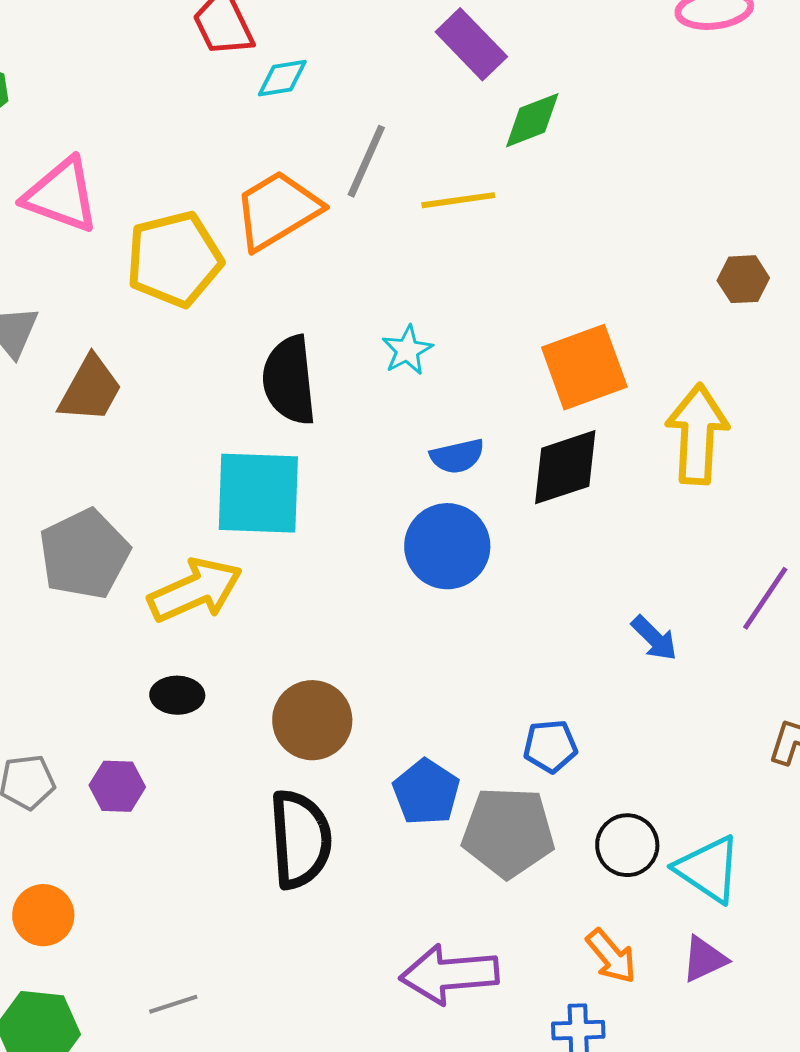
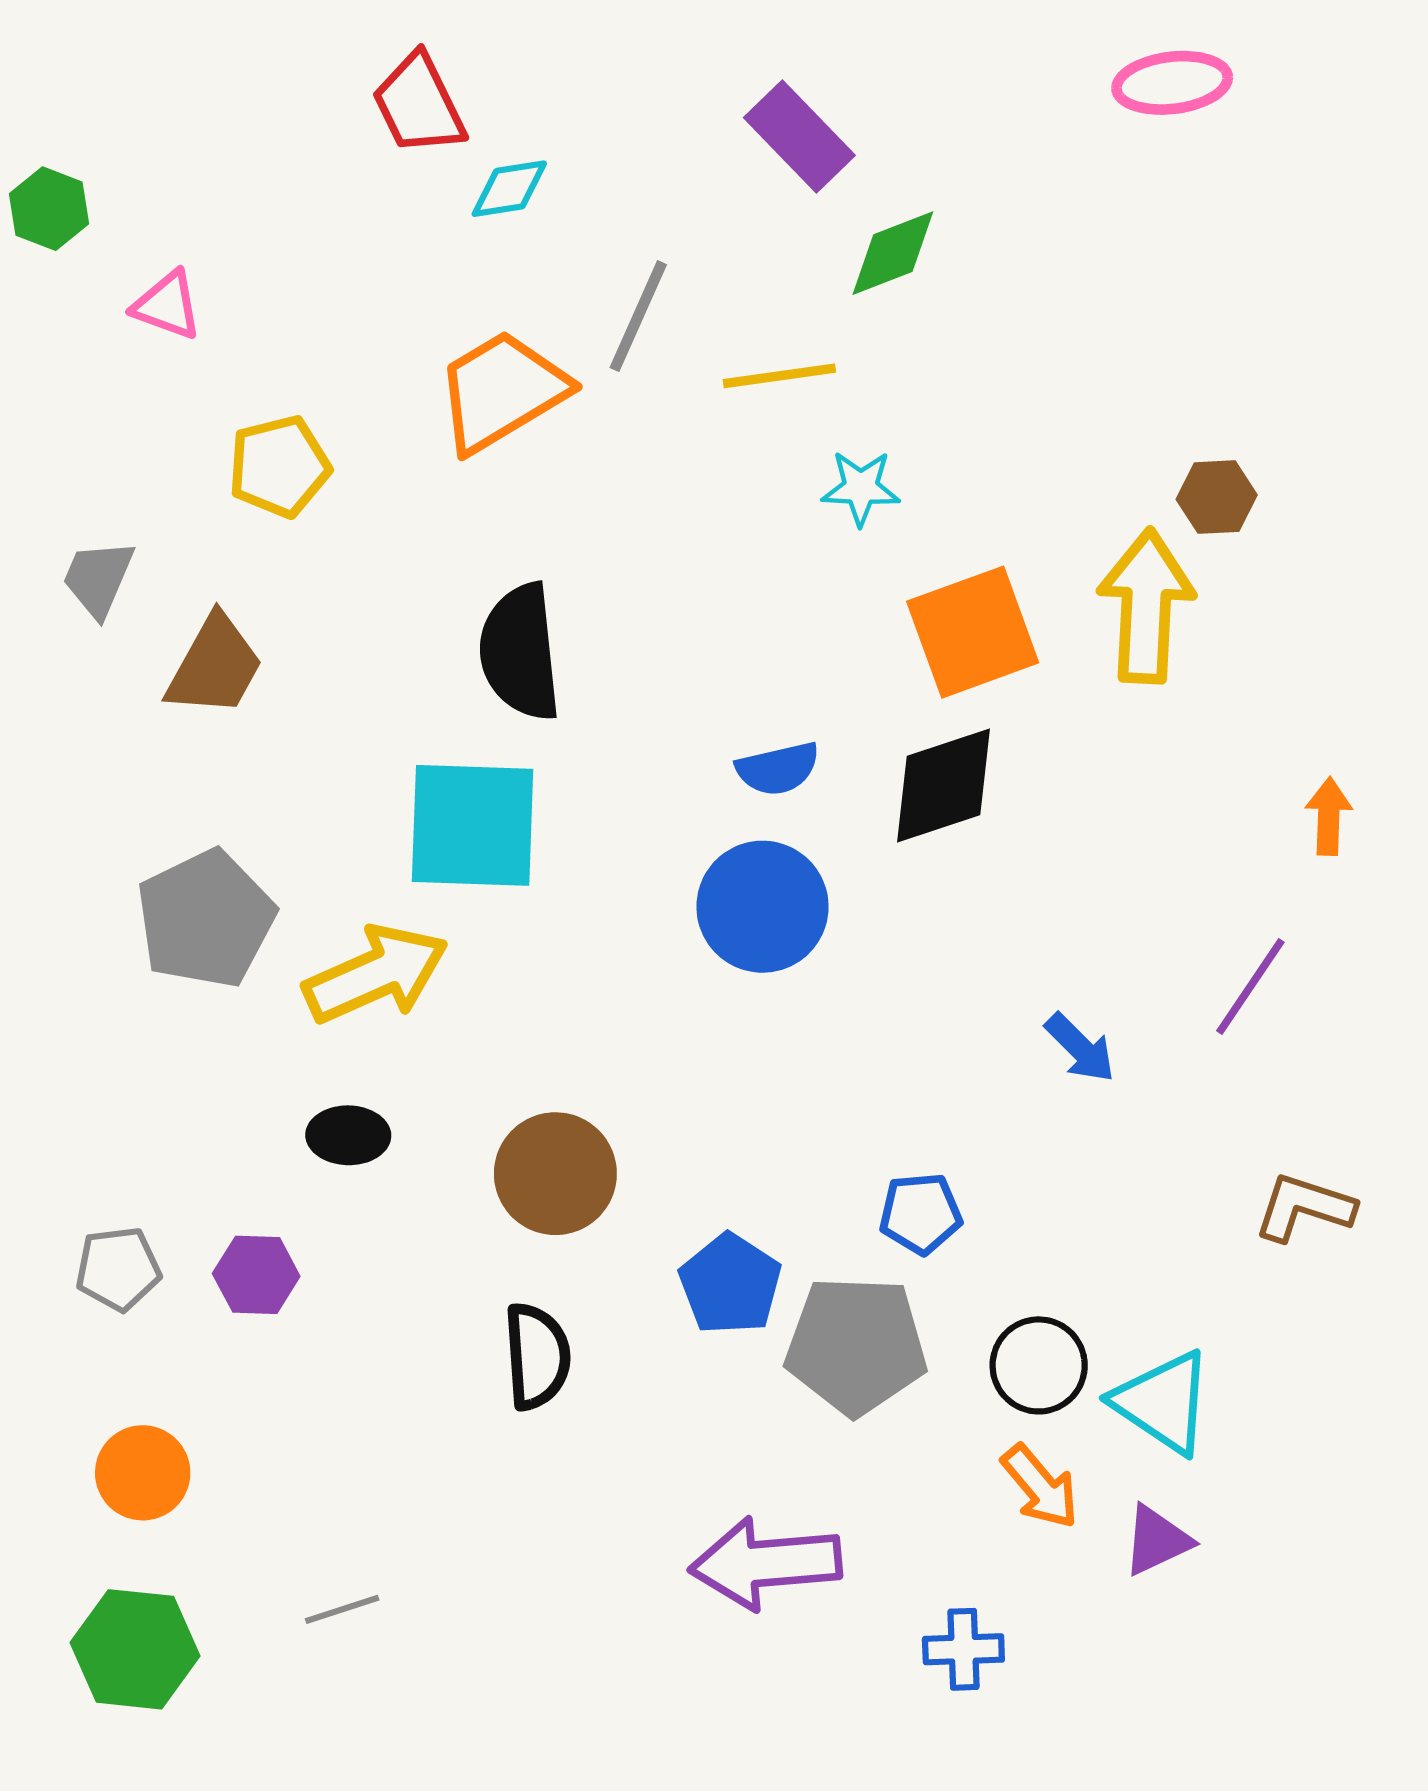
pink triangle: (61, 195) -> (167, 305), moved, size x0.6
yellow pentagon: (174, 259) -> (279, 466), moved, size x0.7
cyan star: (407, 350) -> (861, 488), moved, turned 30
yellow arrow: (697, 434) -> (1146, 606), moved
black semicircle: (300, 839) -> (537, 1356), size x0.7
orange arrow: (611, 956) -> (1040, 1487), moved

